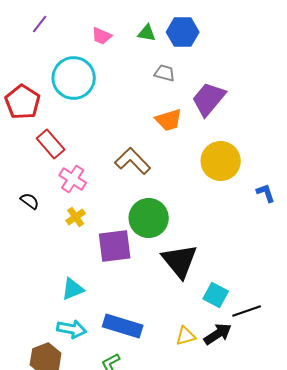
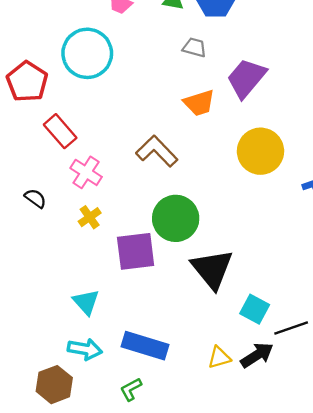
cyan triangle: (73, 289) -> (86, 302), turned -50

